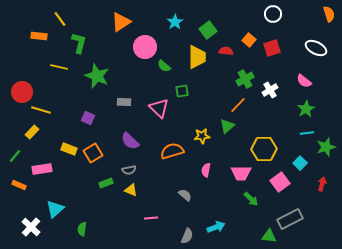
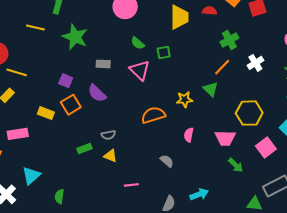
green semicircle: (164, 66) -> (138, 43), moved
white cross: (270, 90) -> (255, 63), moved
green triangle: (227, 126) -> (211, 89), turned -35
purple semicircle: (130, 141) -> (97, 93), moved
orange square: (93, 153) -> (71, 105), moved

